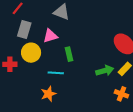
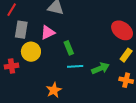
green arrow: (105, 71) -> (101, 68), moved
cyan line: (56, 73) -> (75, 66), moved

